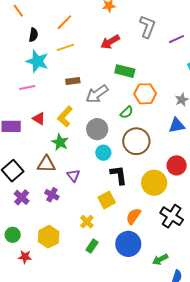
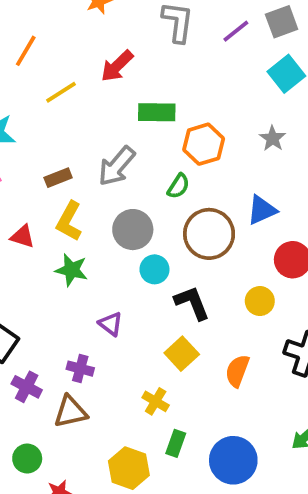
yellow line: (65, 47) -> (61, 92), moved
brown rectangle: (73, 81) -> (58, 178), moved
blue triangle: (177, 125) -> (262, 210), moved
brown triangle: (46, 164) -> (70, 412), moved
yellow circle: (154, 183) -> (260, 301), size x0.6
yellow hexagon: (49, 237) -> (129, 468), moved
blue circle: (128, 244) -> (233, 460), moved

